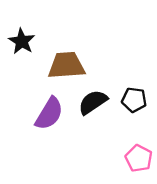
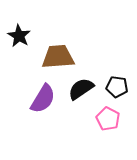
pink pentagon: (139, 158) -> (108, 119), moved

